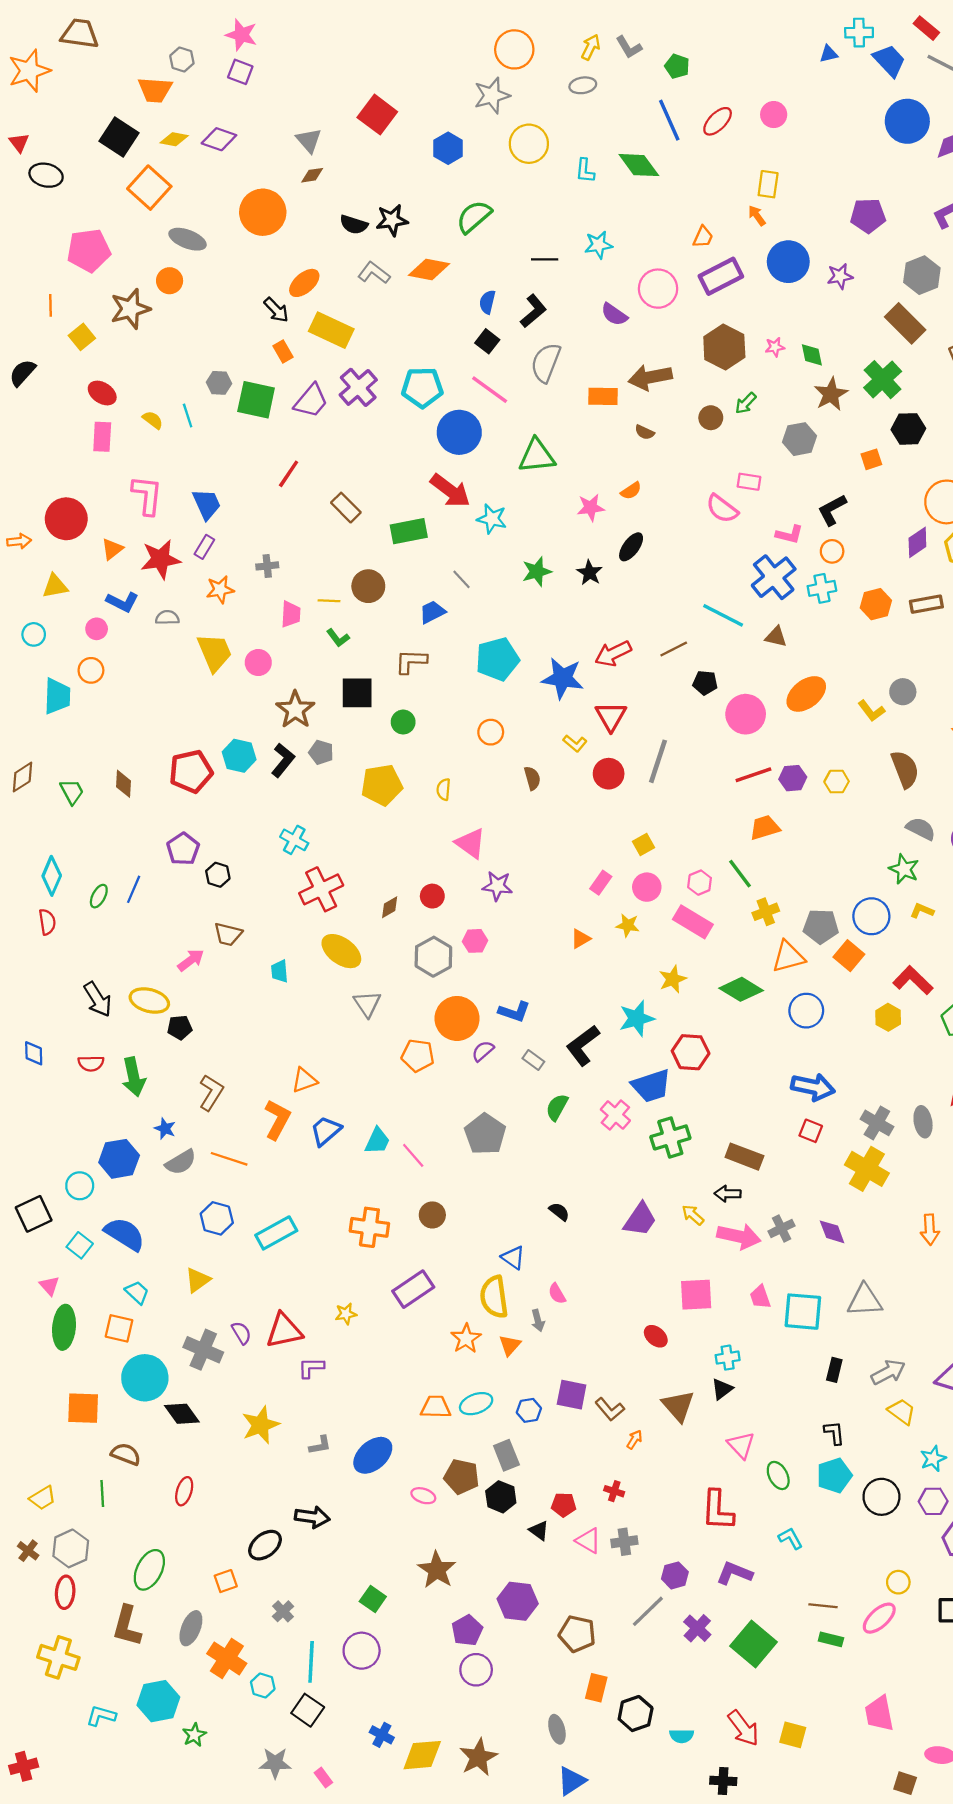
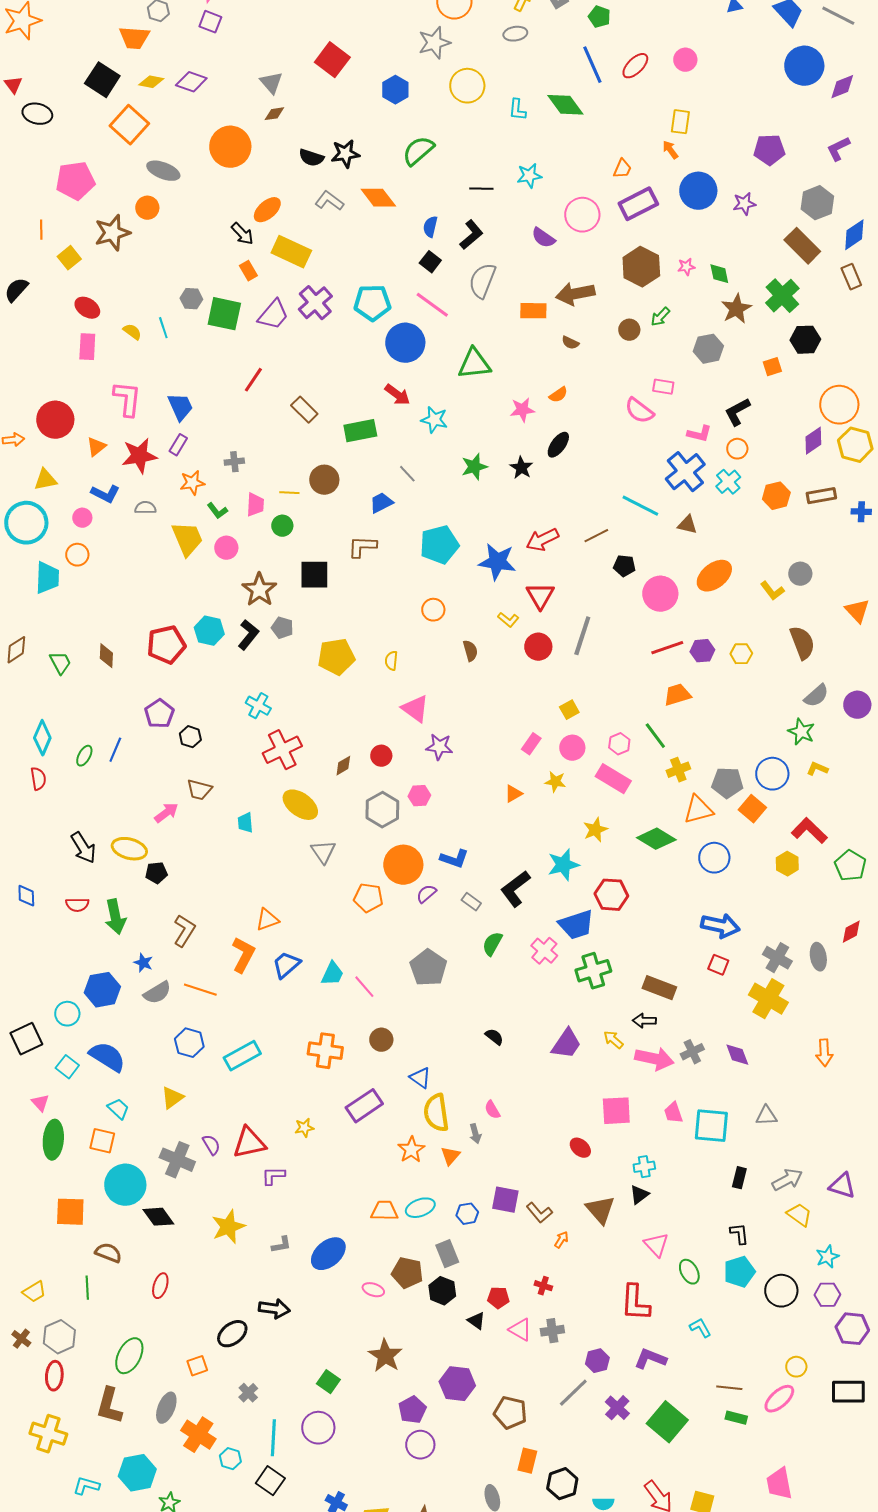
orange diamond: (429, 269) -> (378, 198), turned 42
red arrow: (450, 491) -> (397, 395), size x0.7
cyan cross: (822, 588) -> (728, 482), turned -30
cyan circle: (34, 634) -> (26, 523), size x2.0
green L-shape: (338, 638) -> (217, 511), moved
green circle: (403, 722) -> (282, 526), moved
gray semicircle: (921, 829) -> (816, 696), turned 112
blue triangle: (513, 1258) -> (420, 1078), moved
gray triangle: (865, 1300) -> (766, 1116), size x0.7

